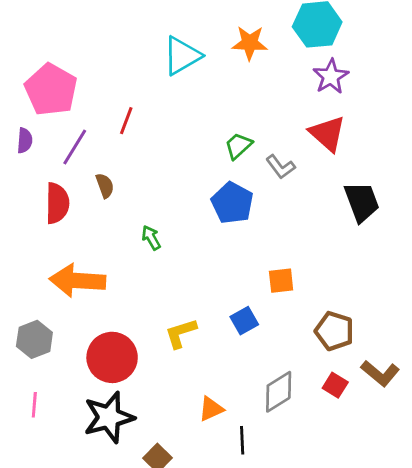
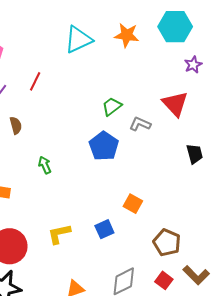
purple star: (331, 76) -> (193, 65), moved, size x0.7
gray L-shape: (281, 167) -> (140, 124), turned 145
black trapezoid: (362, 202) -> (195, 154), size x0.7
orange square: (281, 281) -> (133, 204), turned 30

